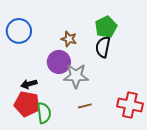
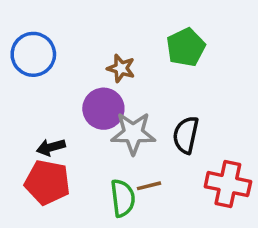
black semicircle: (103, 47) -> (186, 135), moved
green semicircle: (44, 113) -> (123, 198), moved

